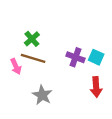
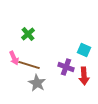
purple cross: (75, 57) -> (66, 67), moved
brown line: (33, 58) -> (29, 65), moved

